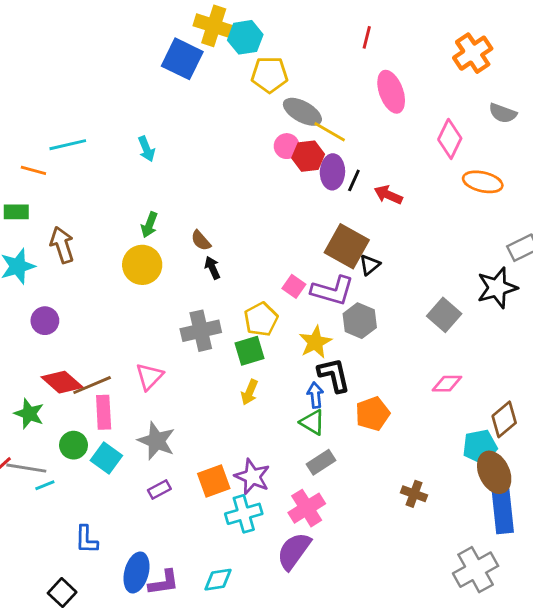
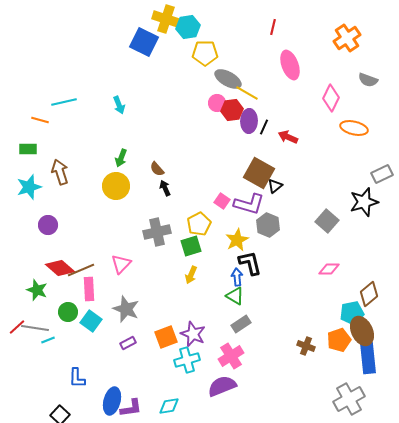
orange pentagon: (373, 414) -> (339, 340), moved
purple semicircle: (294, 551) -> (222, 386), turned 32

